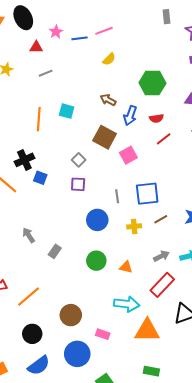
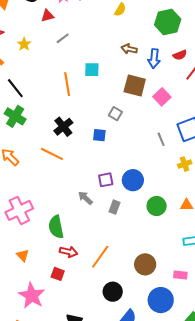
blue square: (40, 178) -> (99, 135), moved
purple square: (78, 184) -> (106, 180), moved
blue circle: (97, 220) -> (133, 180), moved

